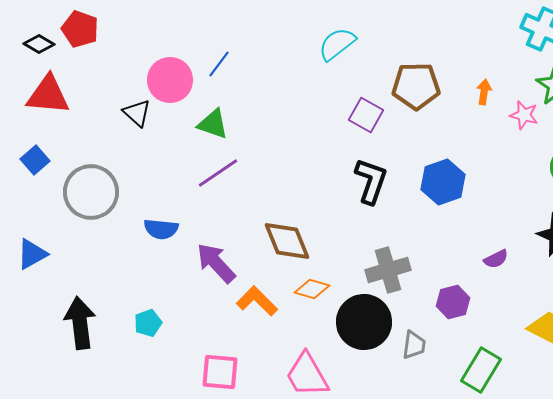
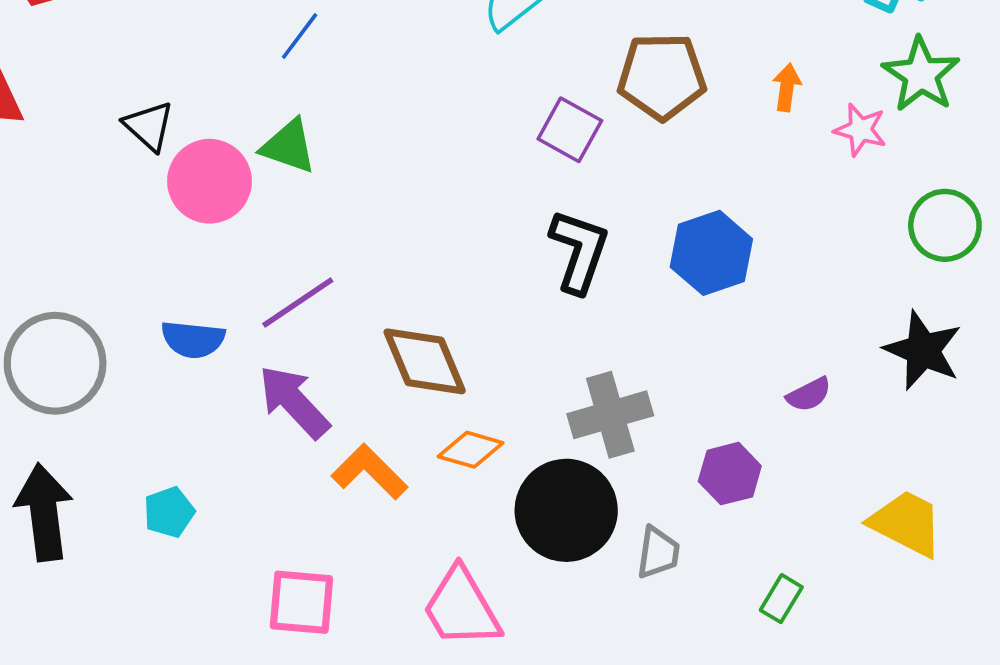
pink circle: (170, 80) -> (210, 181), moved
purple line: (218, 173) -> (298, 303), moved
gray circle: (91, 192) -> (55, 363), moved
green rectangle: (481, 370) -> (781, 599), size x0.6

